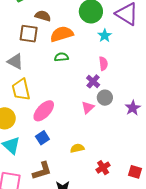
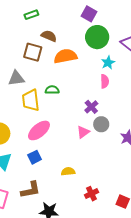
green semicircle: (61, 57) -> (52, 90), moved
gray triangle: (15, 61) -> (16, 78), turned -42
pink semicircle: (103, 64) -> (105, 81), moved
yellow trapezoid: (21, 90) -> (31, 100), moved

